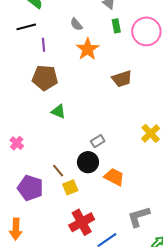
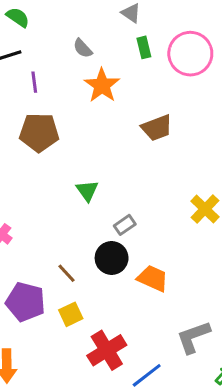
green triangle: (58, 112) -> (87, 191), moved, turned 35
yellow square: (70, 187) -> (71, 314), moved

